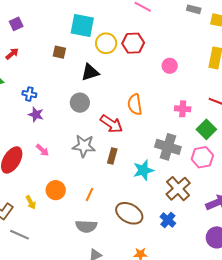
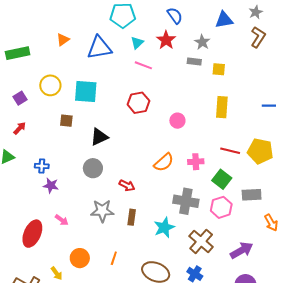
yellow circle: (106, 43) -> (50, 85), moved
orange semicircle: (135, 104) -> (164, 162), moved, turned -115
red arrow: (111, 124) -> (127, 185), size x0.7

